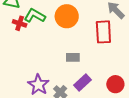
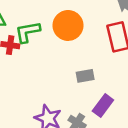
green L-shape: (35, 16) -> (28, 32), turned -30

